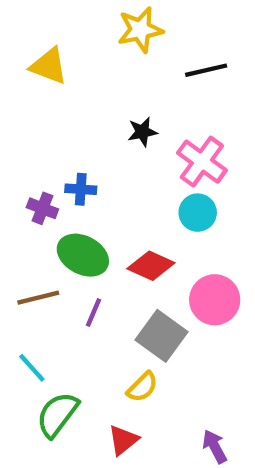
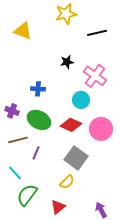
purple cross: (42, 208) -> (12, 111), moved
cyan circle: (198, 213) -> (81, 100), moved
pink circle: (215, 300) -> (101, 129), moved
purple line: (93, 313) -> (36, 153), moved

